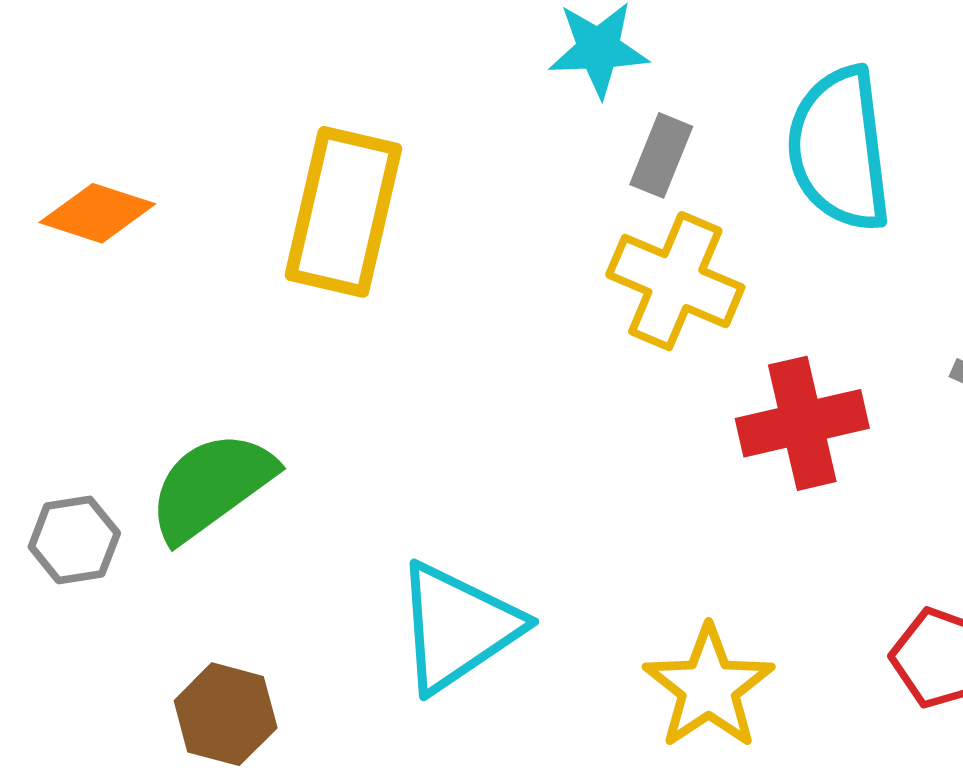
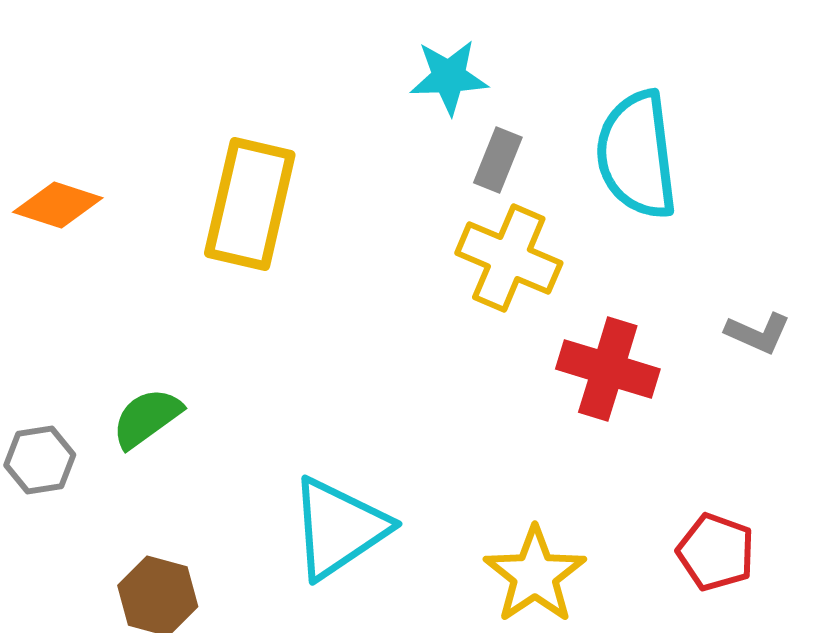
red cross: (802, 423) -> (608, 369), turned 30
green semicircle: (211, 486) -> (147, 418), size x0.7

